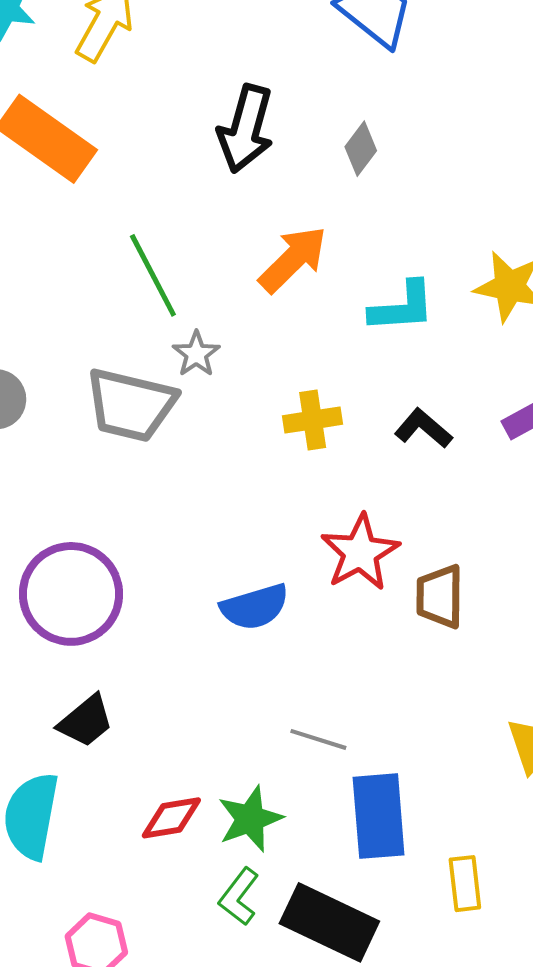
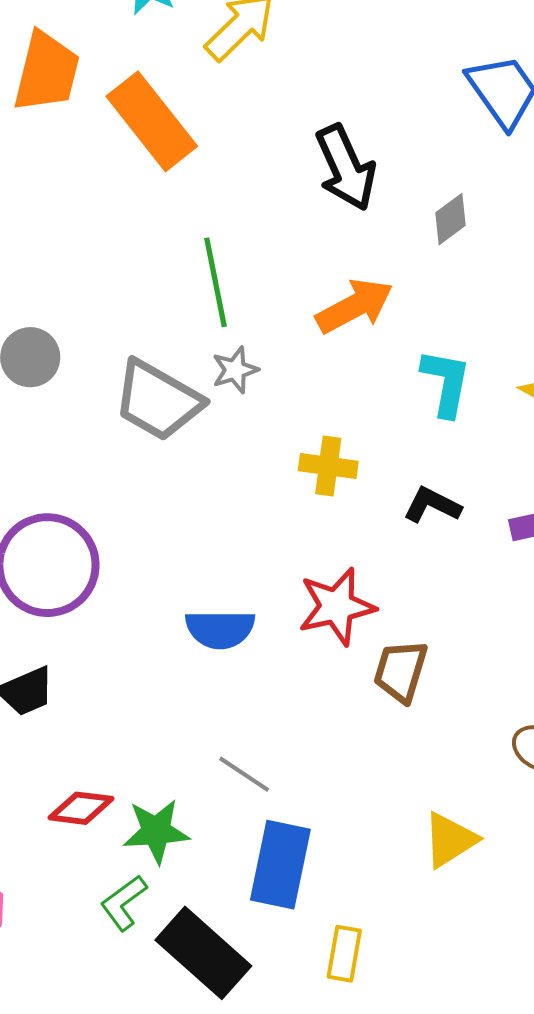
black arrow: (246, 129) -> (346, 168), turned -56
cyan L-shape: (402, 307) -> (446, 383), turned -92
black L-shape: (423, 428) -> (432, 505), turned -30

